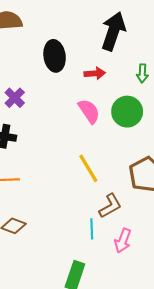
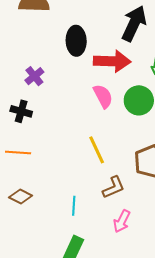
red arrow: (95, 73) -> (112, 61), size x1.8
cyan line: (92, 229) -> (74, 206), moved

